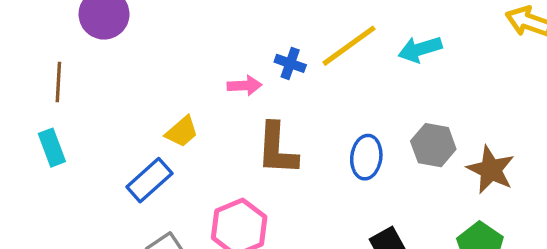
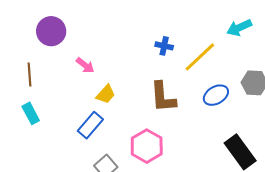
yellow line: (349, 46) -> (200, 57), moved
pink arrow: (244, 85) -> (85, 65), moved, turned 48
blue ellipse: (366, 157) -> (216, 95), turned 60

